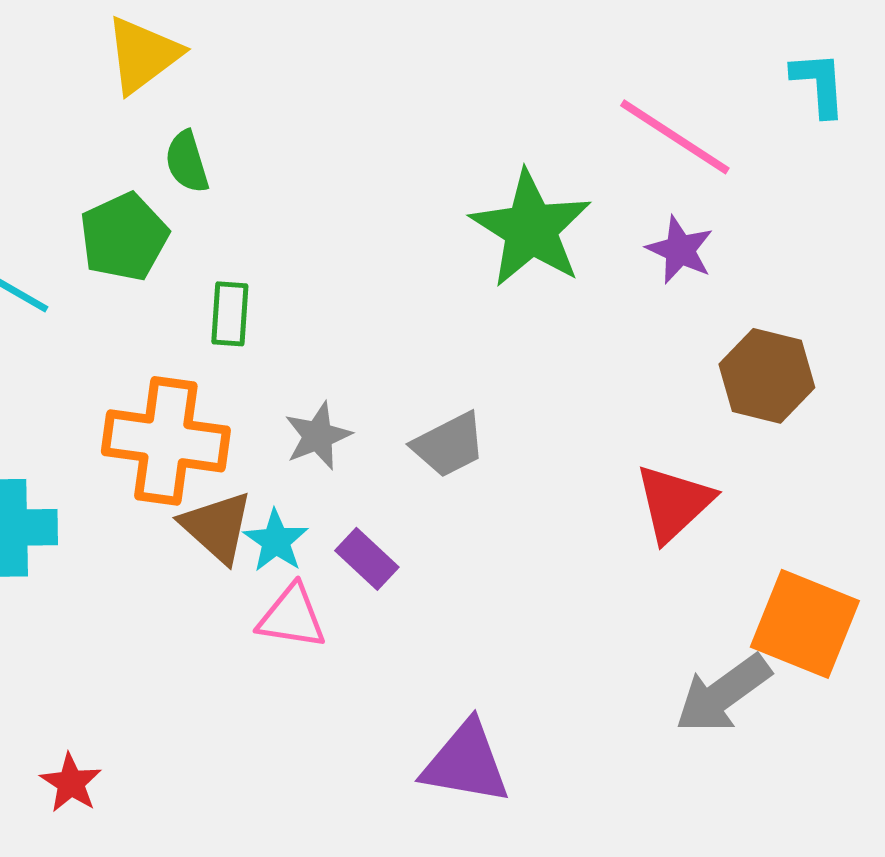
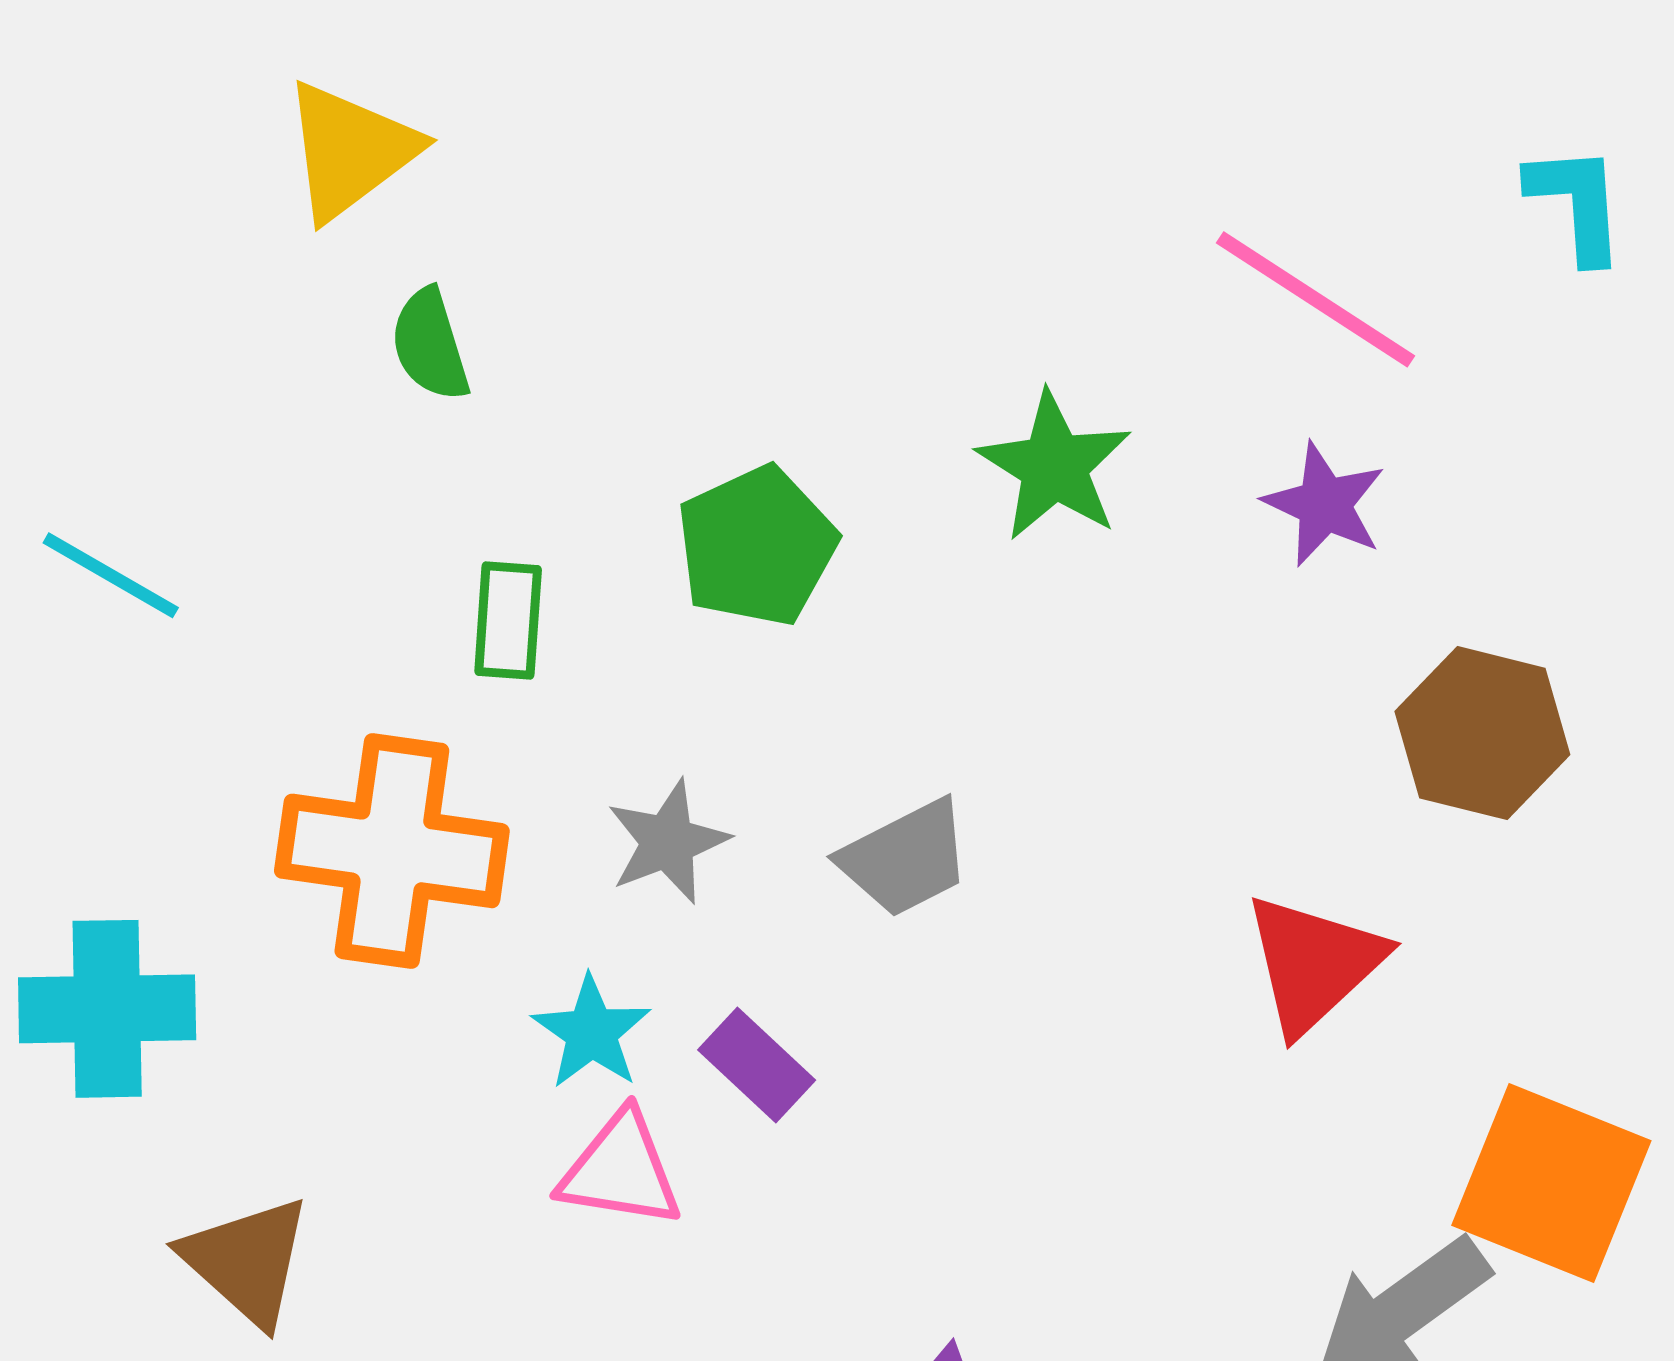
green star: (531, 229) -> (1054, 466), size x0.7
green pentagon: (124, 237) -> (757, 546), moved
brown triangle: (217, 527) -> (247, 1261), moved

